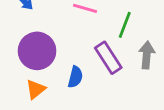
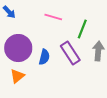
blue semicircle: (75, 77) -> (44, 57), moved

